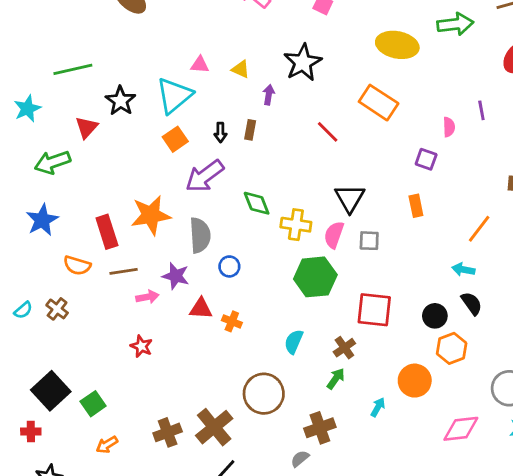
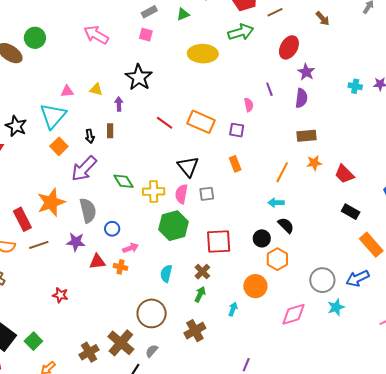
orange rectangle: (379, 103) -> (201, 122), moved
pink arrow: (147, 297) -> (131, 248), moved
gray semicircle: (300, 459) -> (152, 351), moved

